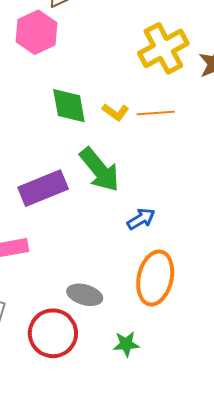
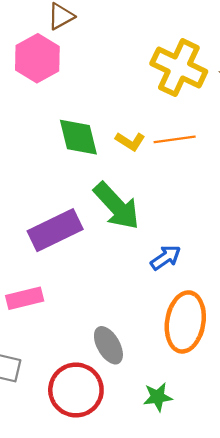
yellow cross: (163, 48) -> (179, 68), turned -33
gray ellipse: (85, 295) -> (108, 345), turned 48

